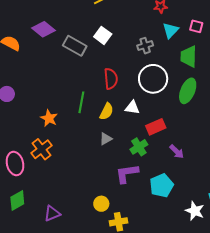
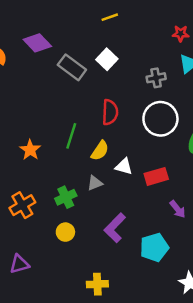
white triangle: (132, 107) -> (124, 166), moved
green cross: (139, 147) -> (66, 197), moved
orange cross: (42, 149) -> (22, 205), moved
purple L-shape: (127, 174) -> (115, 228), turned -45
yellow circle: (101, 204) -> (65, 232), moved

